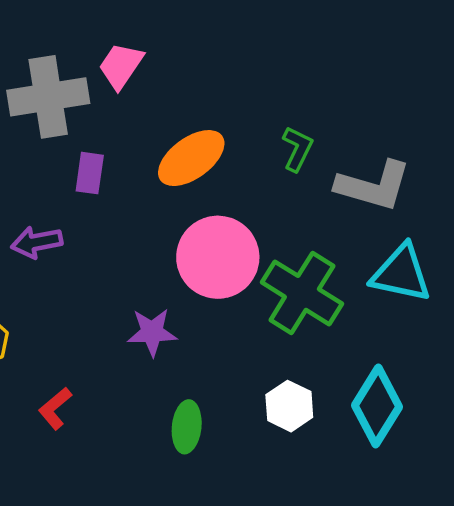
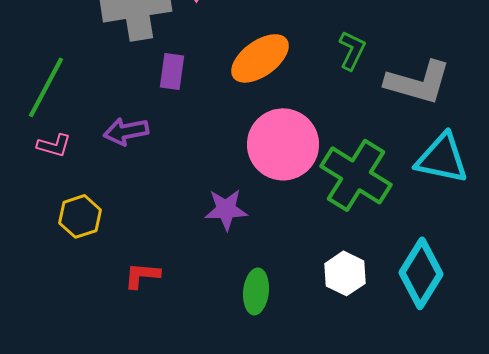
red L-shape: (55, 408) -> (142, 275), turned 45

